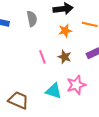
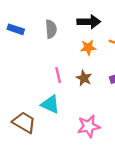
pink star: (76, 85) -> (89, 126), moved
cyan triangle: (54, 91) -> (50, 104), moved

